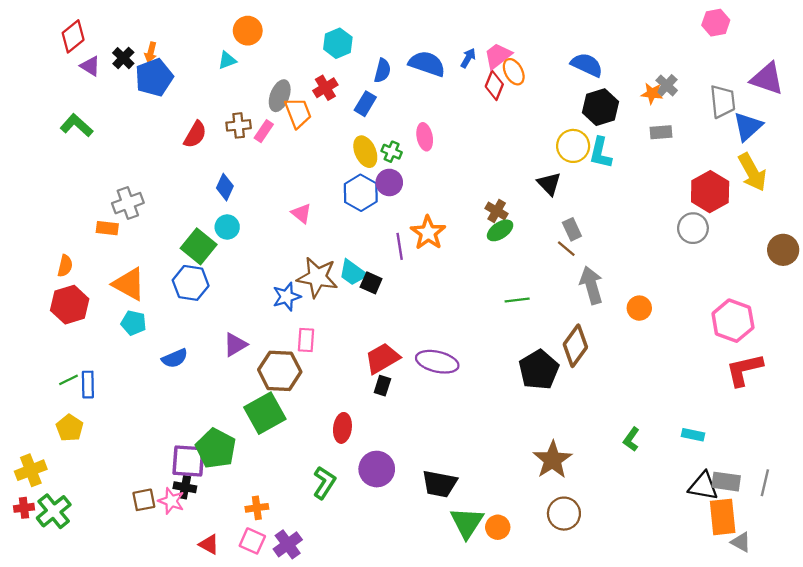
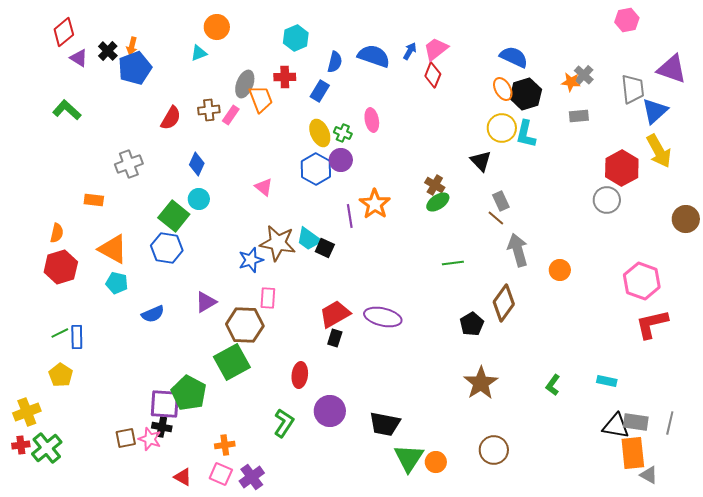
orange ellipse: (514, 72) -> (503, 89), moved
red cross: (325, 88) -> (285, 77), turned 30
gray cross: (128, 203) -> (129, 164), moved
black pentagon: (539, 370) -> (472, 324), size x0.7
brown star: (553, 460) -> (481, 383), moved

